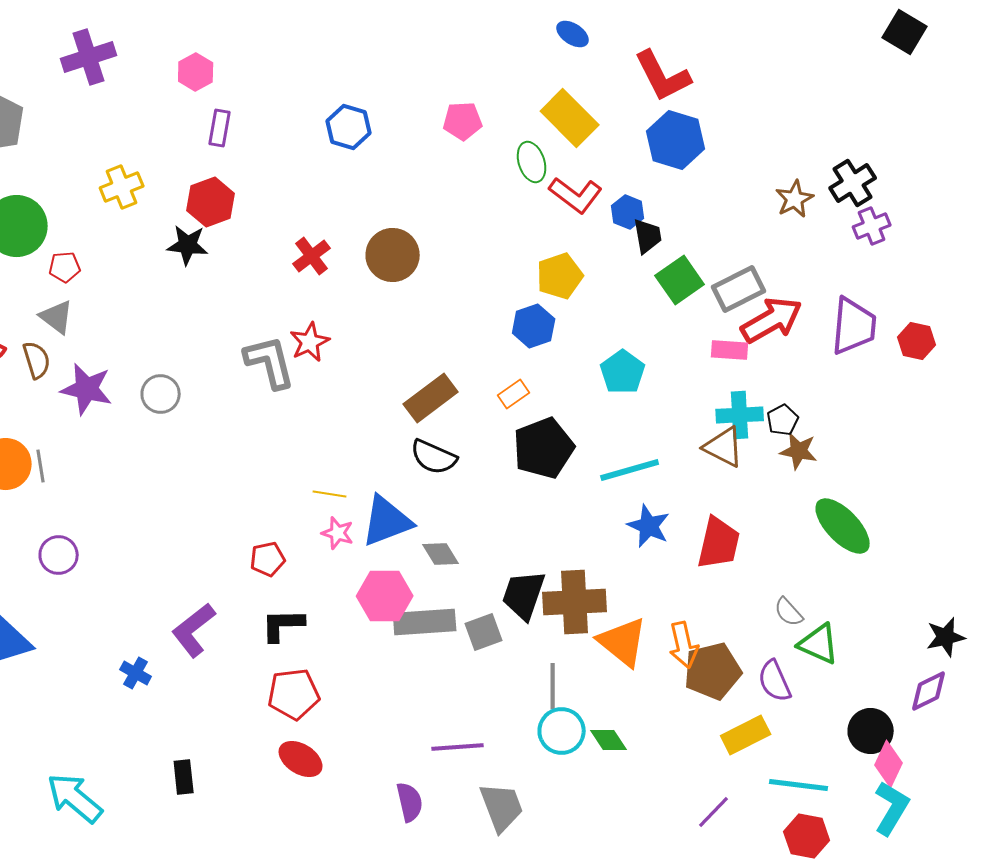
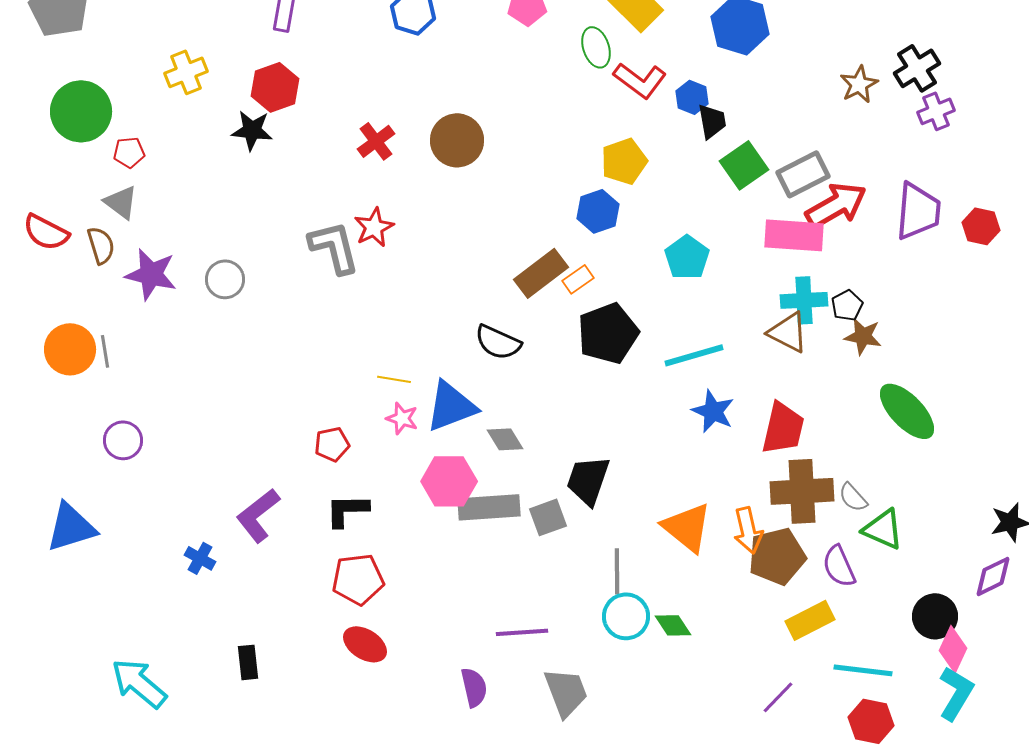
pink rectangle: (730, 350) -> (794, 235), size x1.6
brown rectangle: (431, 398) -> (541, 273), moved
brown cross: (575, 602) -> (802, 491), moved

